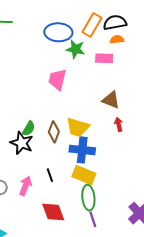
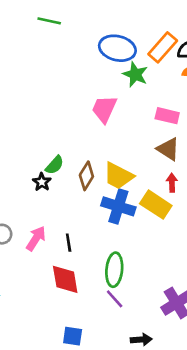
pink rectangle: (104, 58) -> (167, 116), moved
black star: (22, 143) -> (42, 182), size x0.6
black line: (50, 175) -> (69, 243), moved
yellow rectangle: (84, 175) -> (156, 205), moved
purple line: (93, 219) -> (115, 299), turned -35

